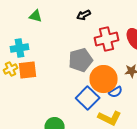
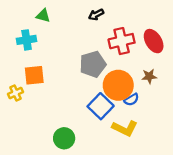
cyan cross: (20, 48) -> (27, 40), moved
yellow cross: (11, 69) -> (15, 93), moved

